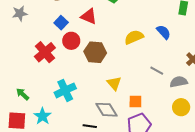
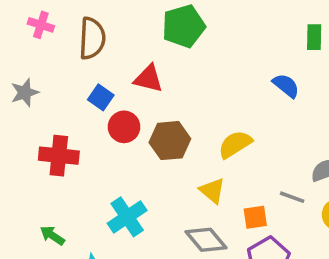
yellow semicircle: (134, 37) -> (235, 144), moved
red cross: (45, 52) -> (59, 156), moved, turned -35
gray line: (157, 71) -> (292, 197), moved

